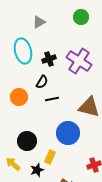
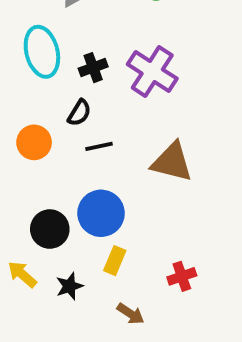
blue circle: (68, 133) -> (101, 213), moved
yellow rectangle: (50, 157) -> (115, 261), moved

